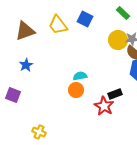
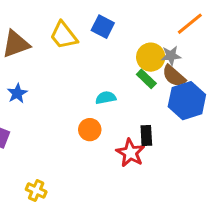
green rectangle: (123, 13) -> (146, 79), moved
cyan semicircle: (80, 76) -> (106, 98), moved
black rectangle: (115, 94) -> (146, 135), turned -72

